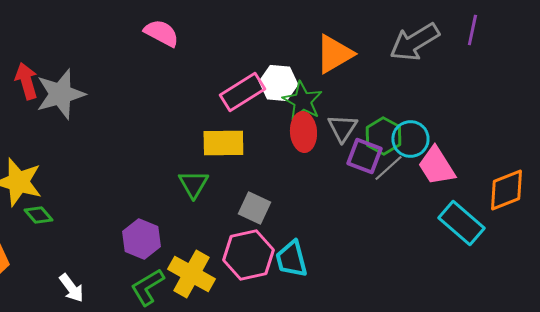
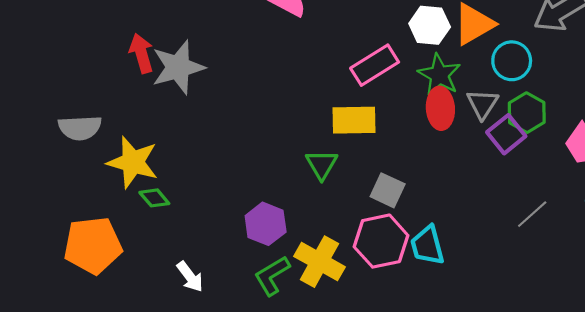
white hexagon: (278, 83) -> (430, 25), moved
cyan circle: (410, 139) -> (512, 61), moved
purple square: (364, 156) -> (506, 134), turned 30
gray line: (388, 168) -> (532, 214), moved

